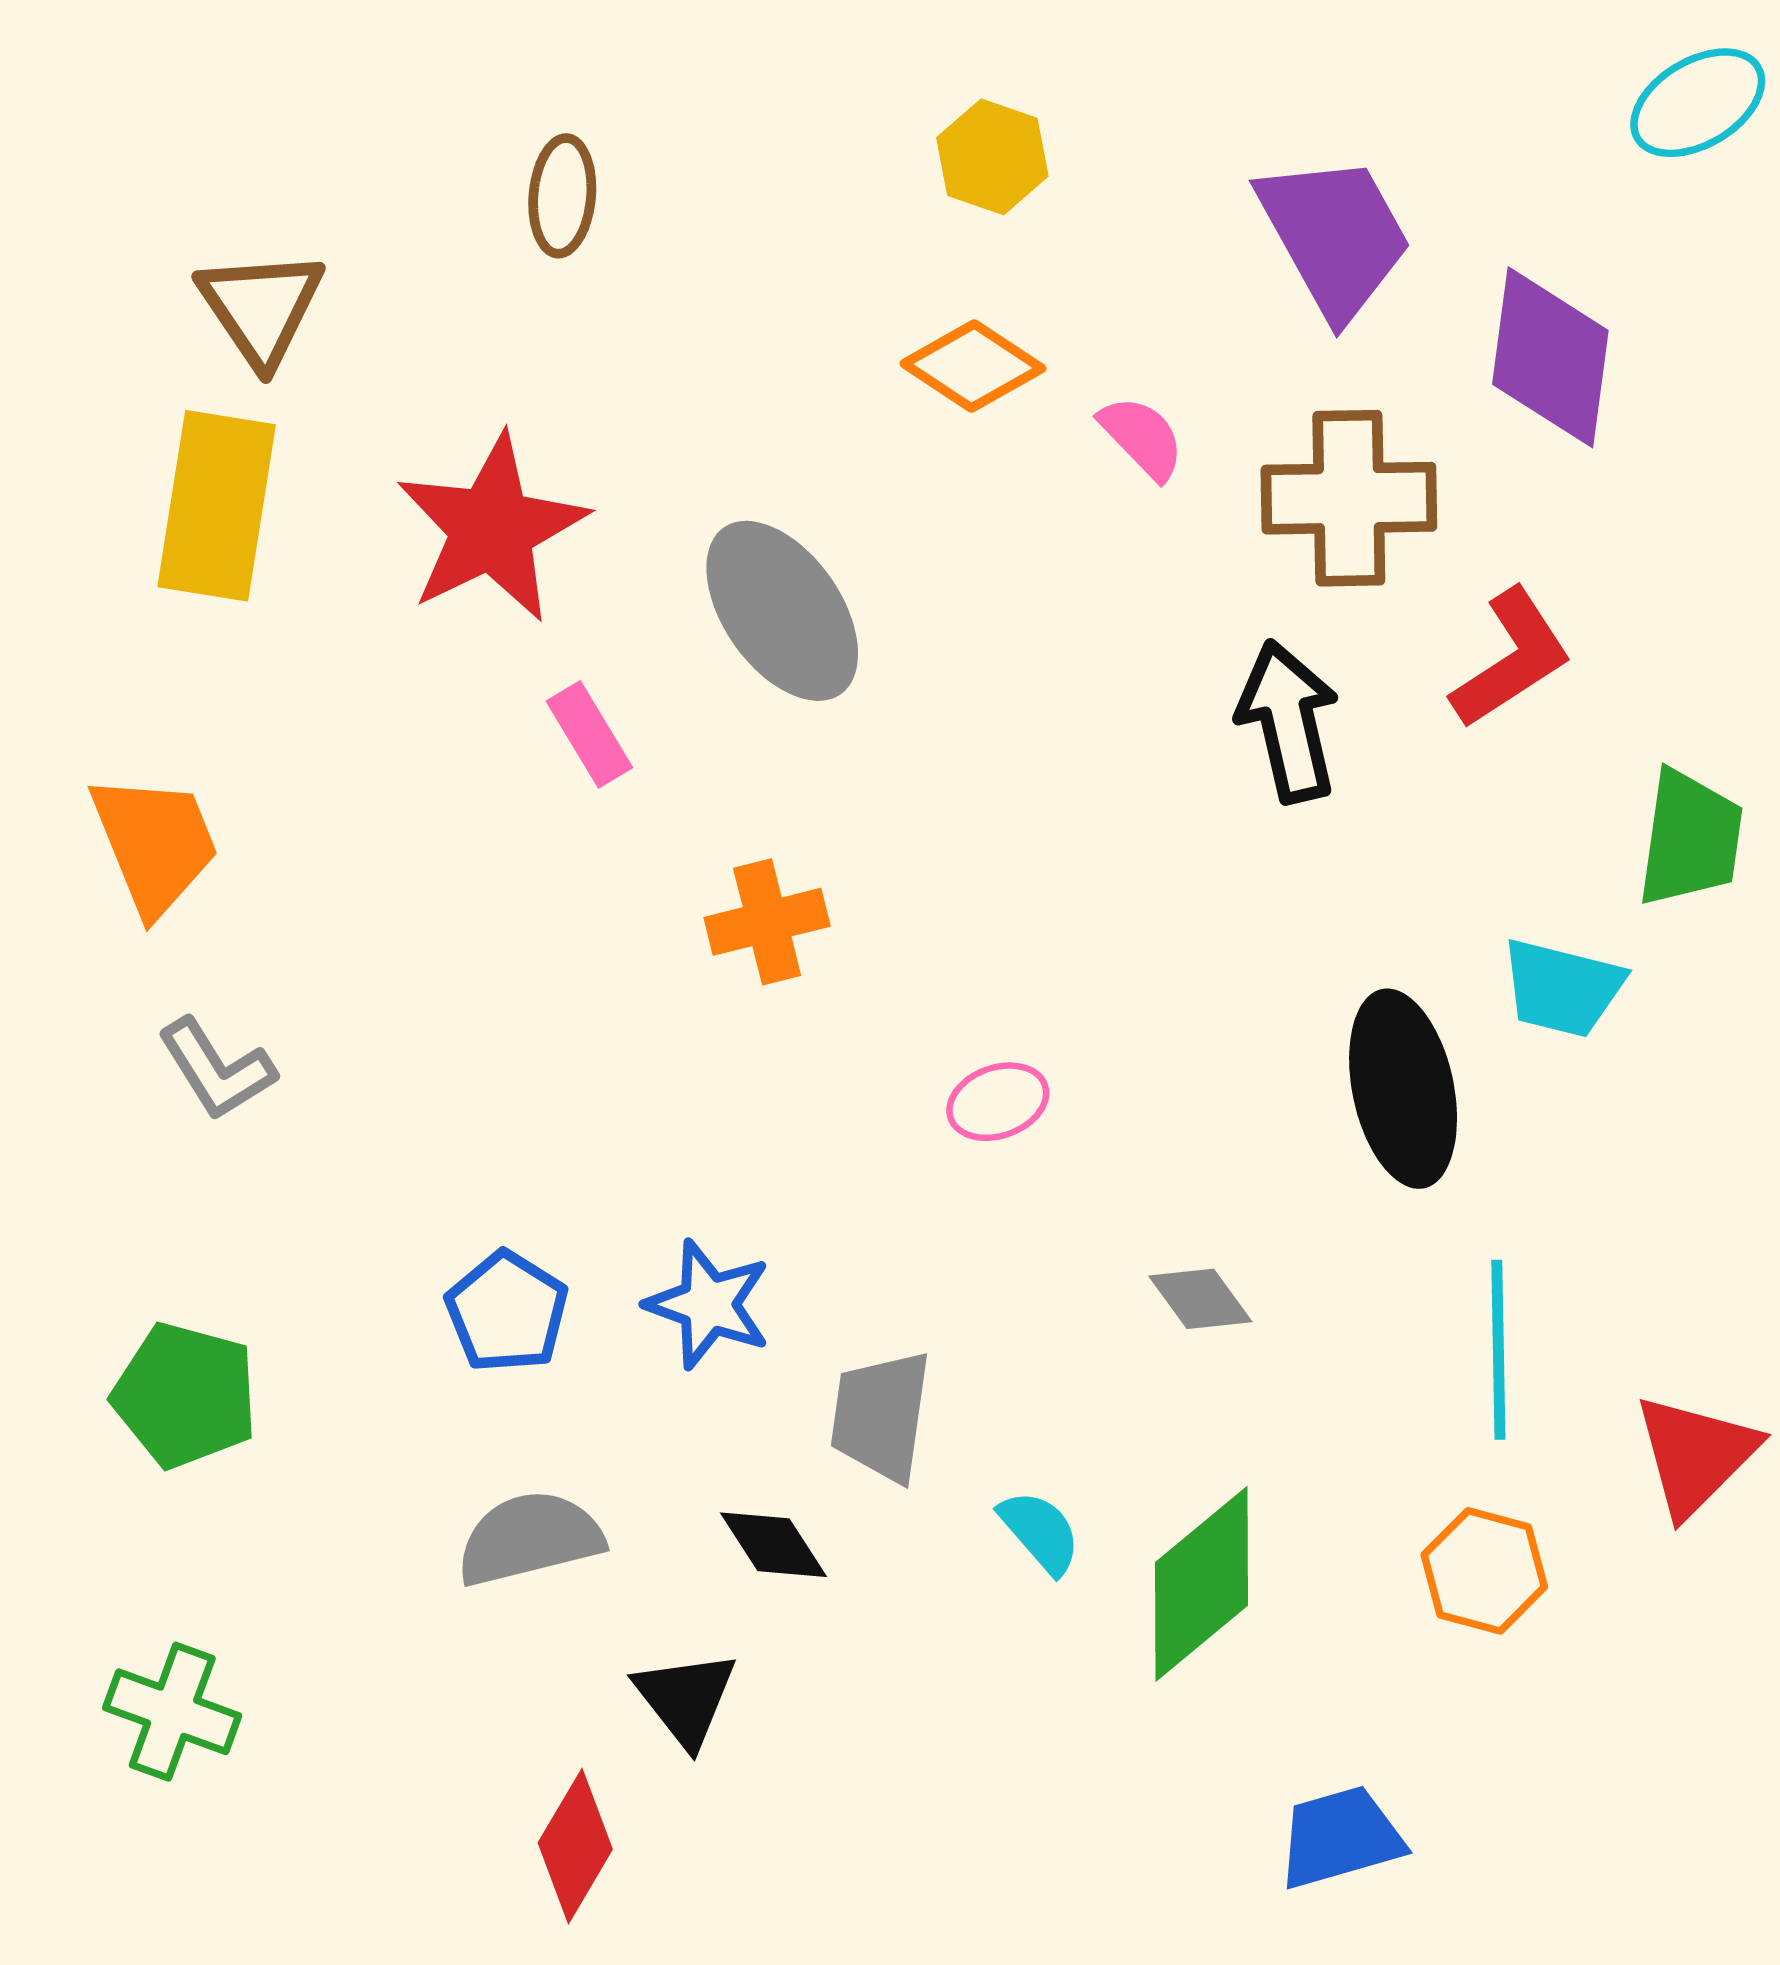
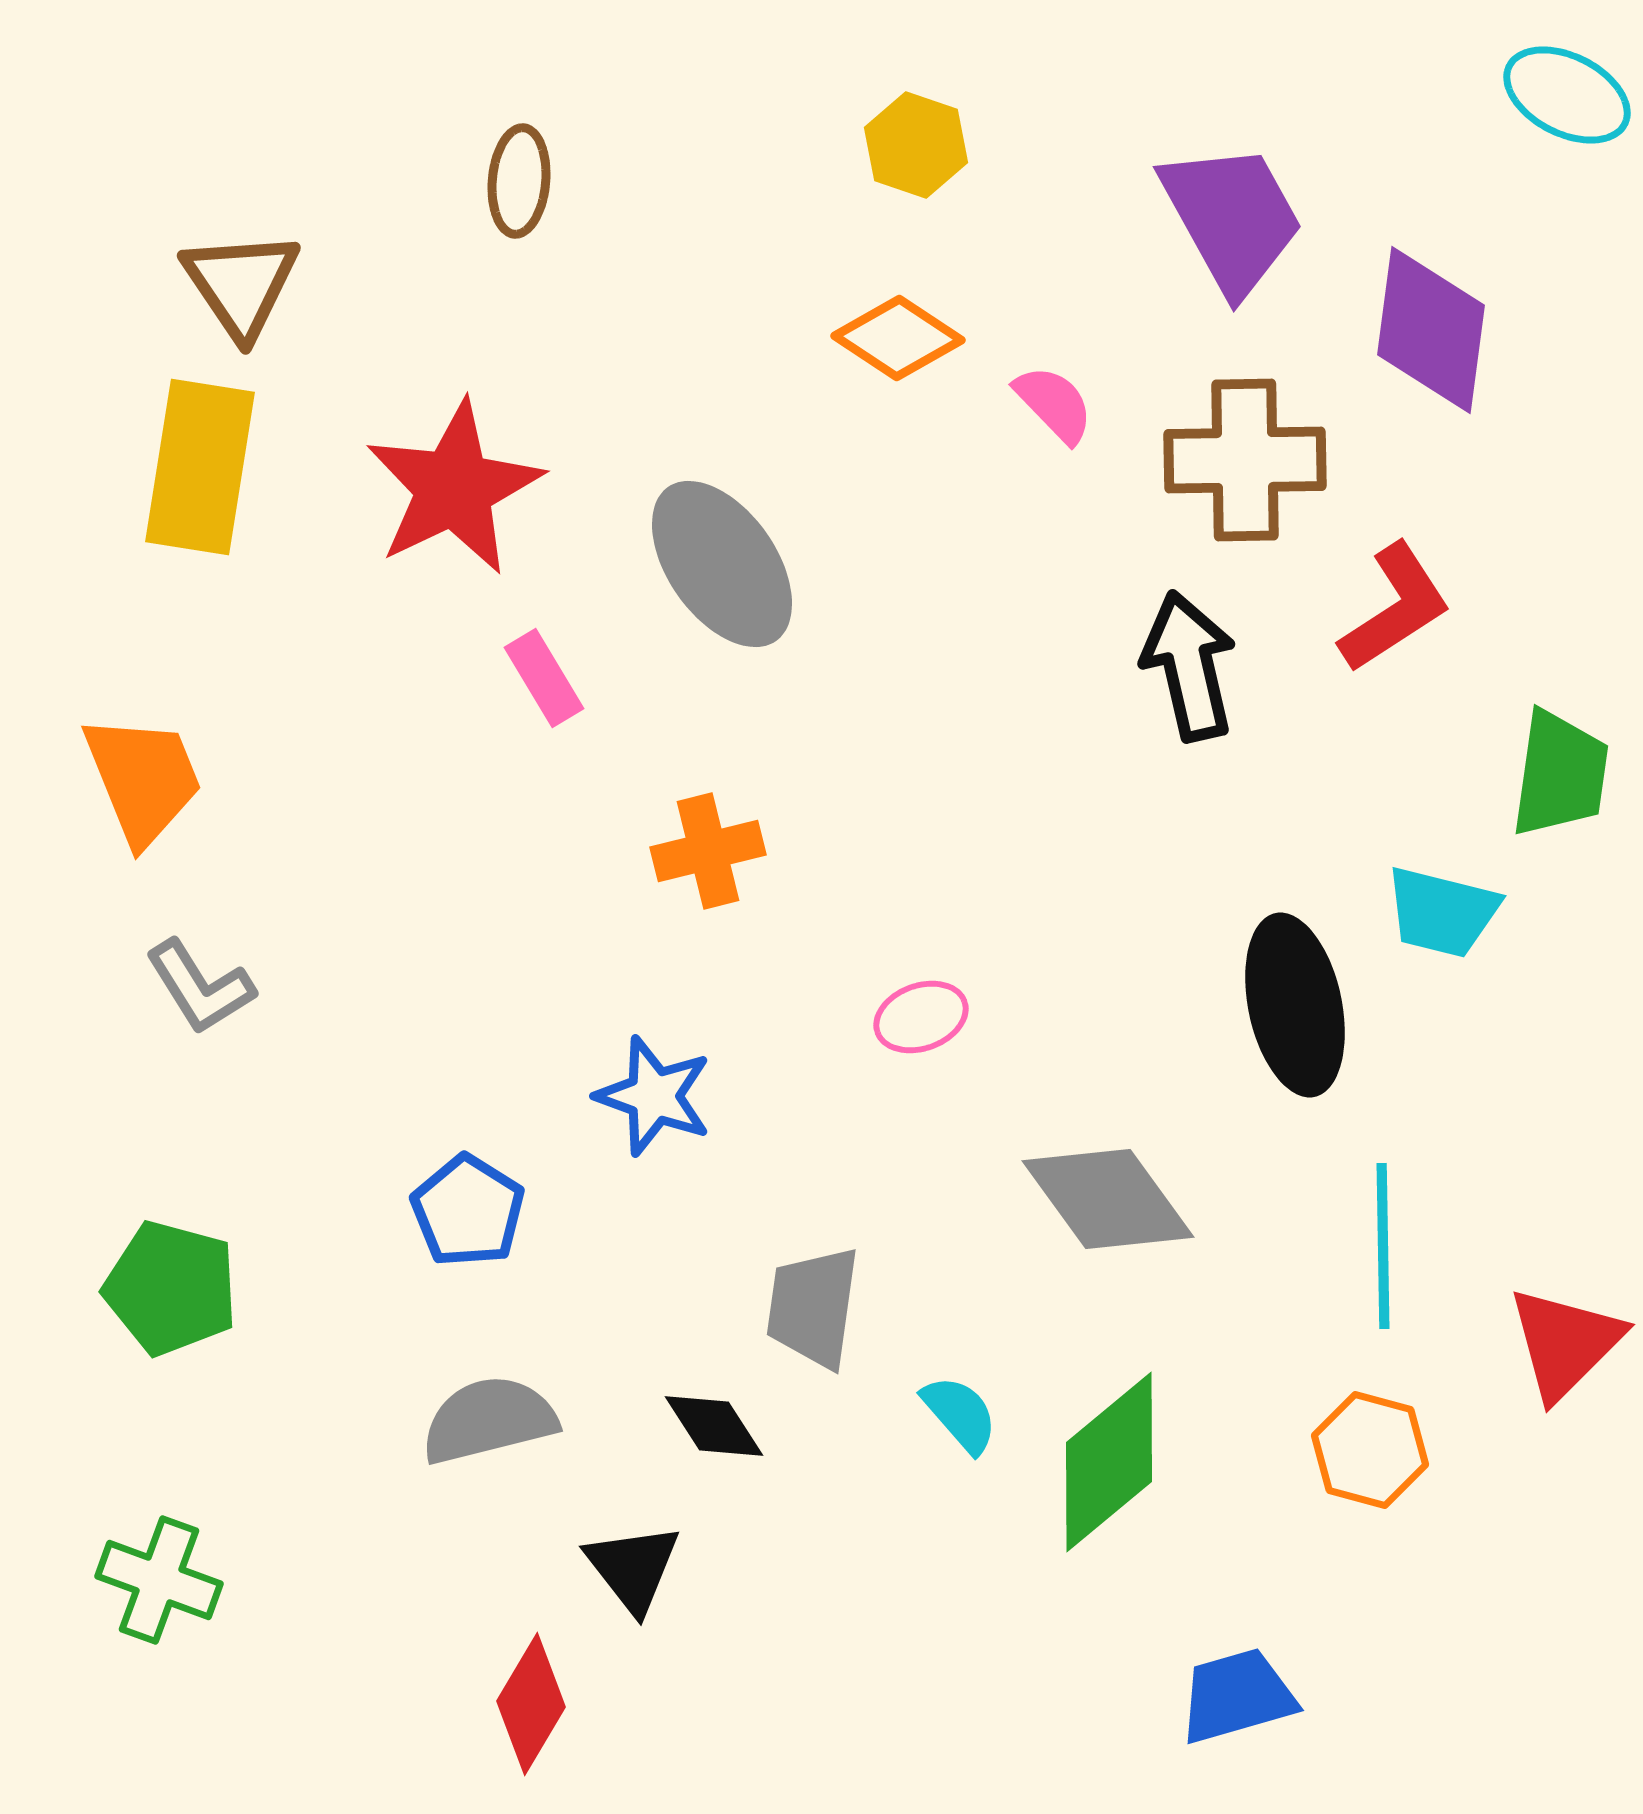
cyan ellipse: (1698, 103) -> (1567, 95), turned 58
gray diamond: (1200, 1299) -> (1108, 1199), size x1.8
blue star: (709, 1304) -> (654, 1096), moved

